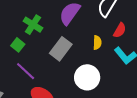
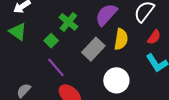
yellow semicircle: (97, 43) -> (121, 39), moved, size x1.5

